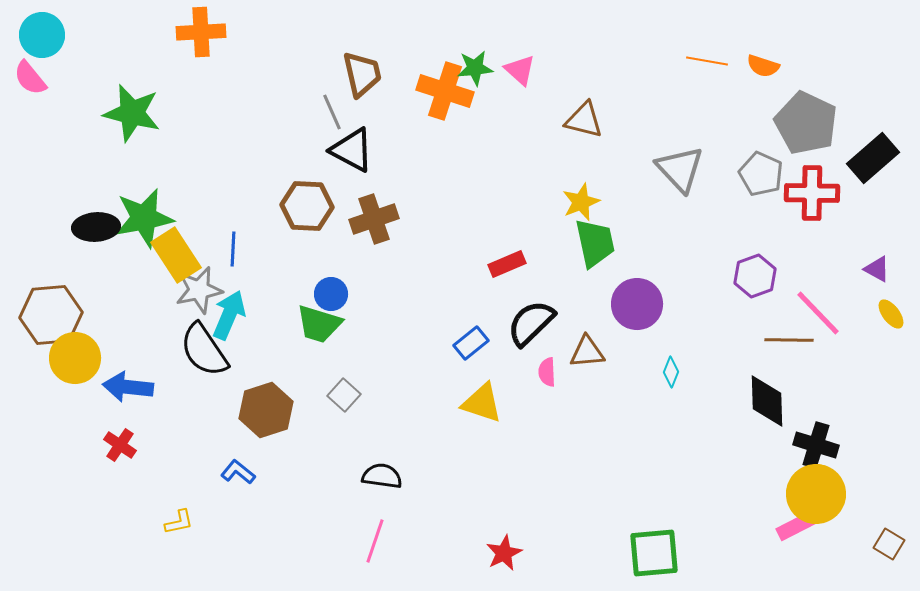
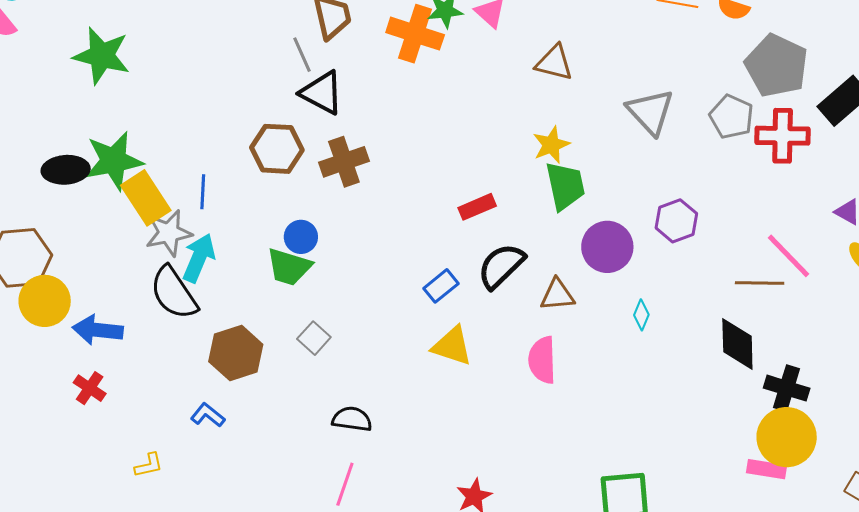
purple hexagon: (755, 276) -> (676, 221), moved
pink semicircle: (547, 372) -> (542, 360), moved, size x1.6
pink rectangle: (796, 526) -> (767, 469), turned 36

